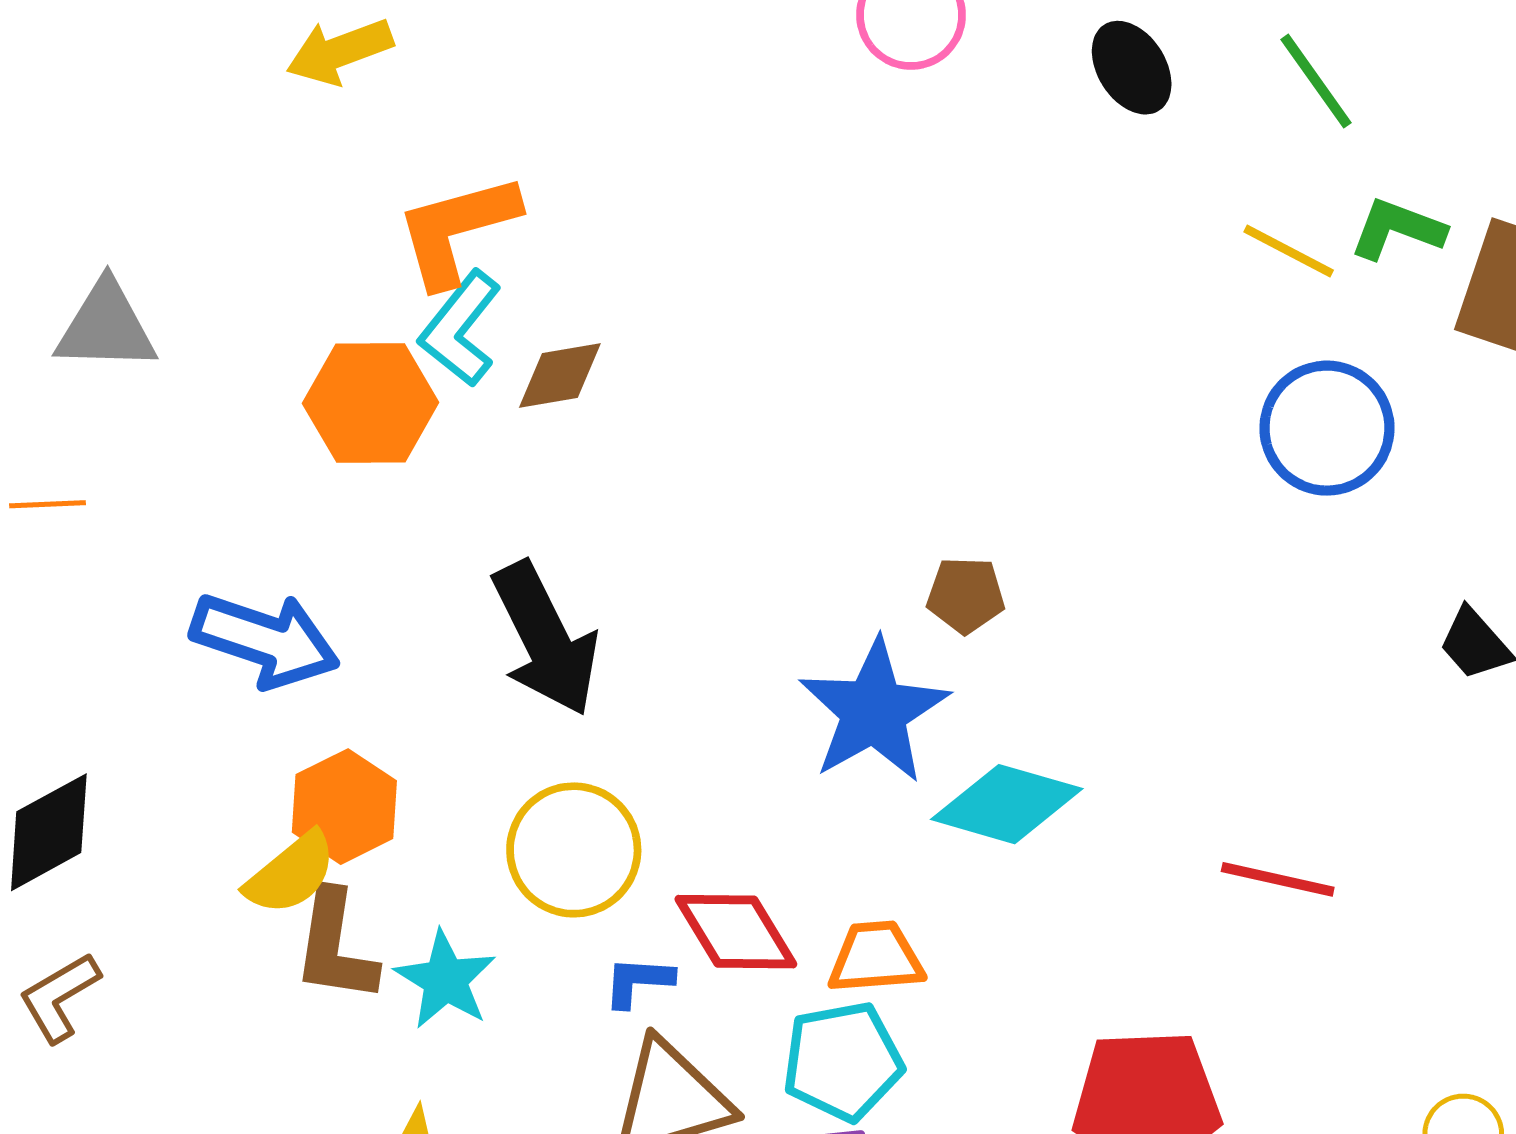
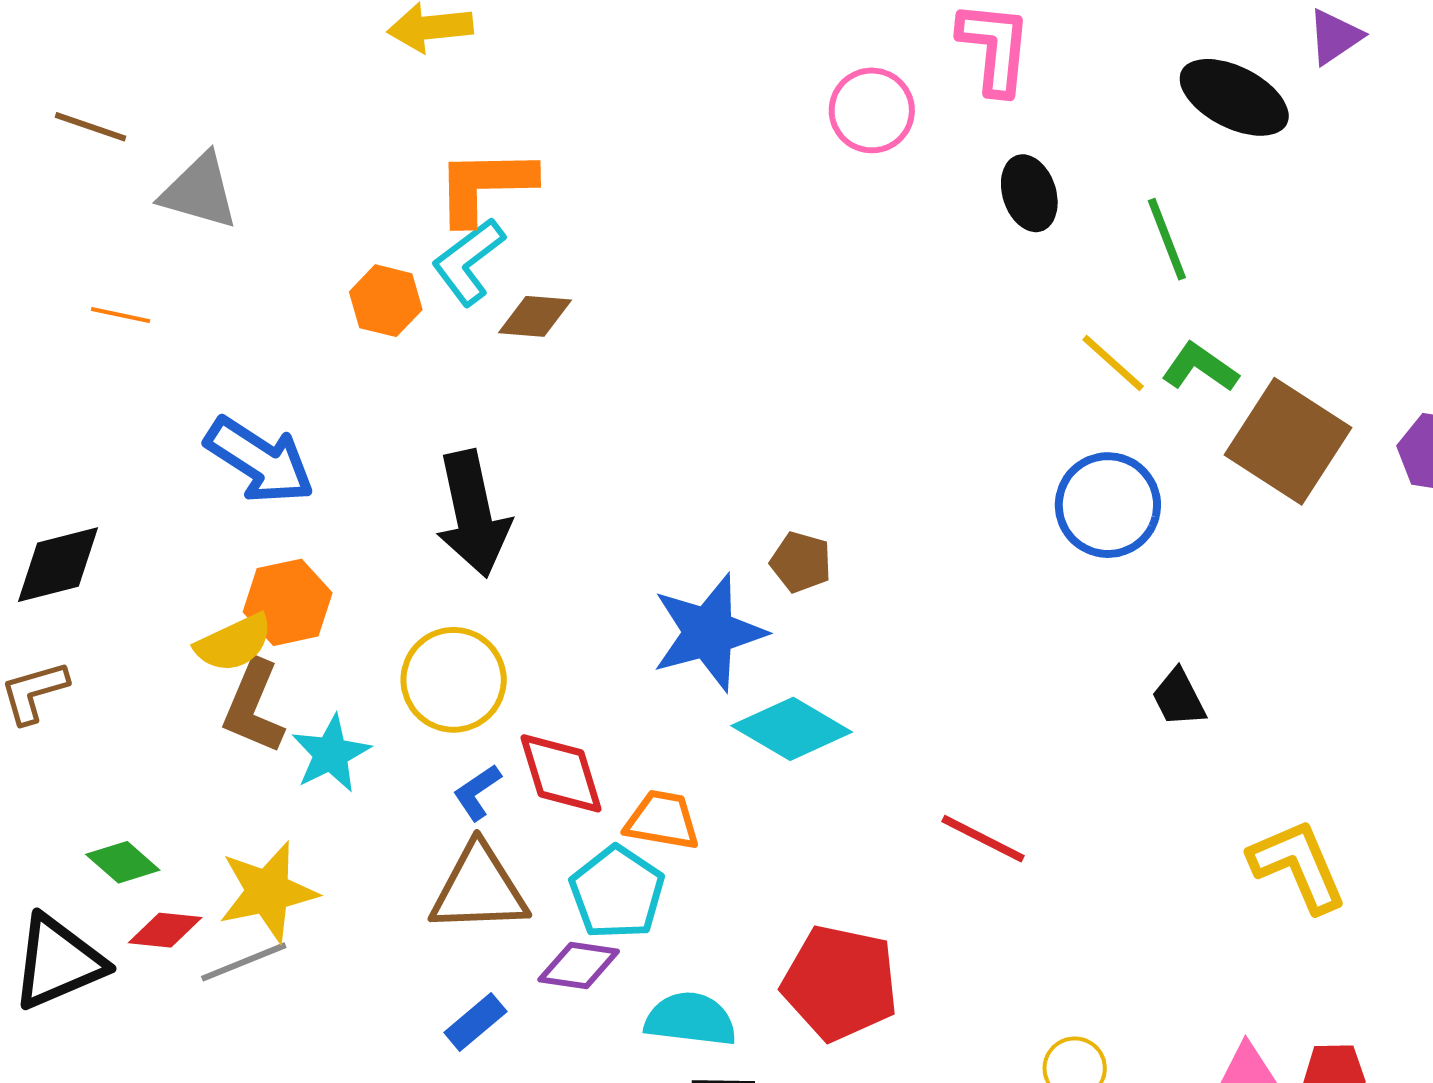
orange hexagon: (371, 403) -> (386, 301), size x0.7
blue L-shape: (638, 981) -> (477, 792), turned -52
cyan pentagon: (843, 1061) -> (617, 893), turned 30

